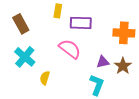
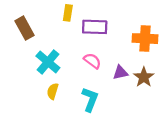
pink semicircle: (70, 49) -> (92, 61), moved, size x0.7
cyan cross: (25, 57) -> (48, 62), moved
cyan L-shape: (97, 85) -> (90, 99), moved

